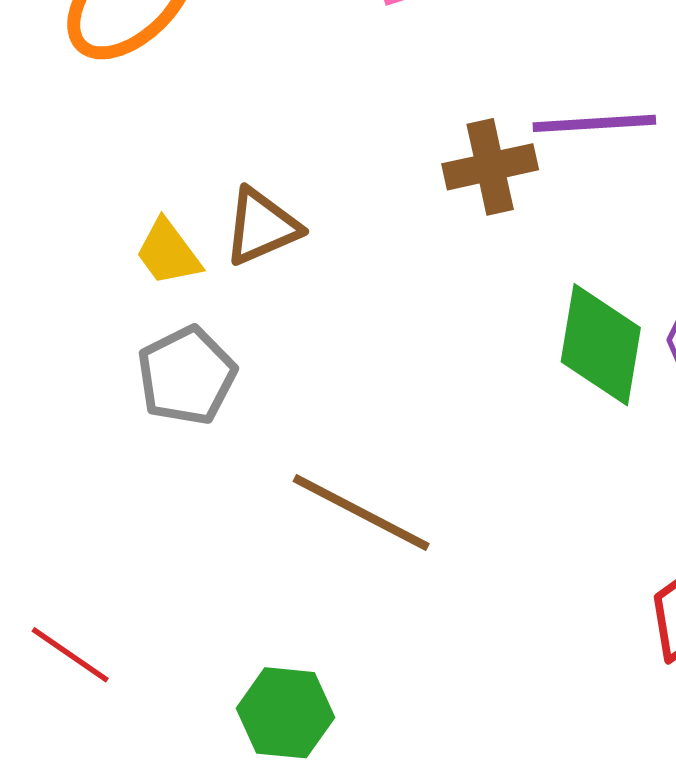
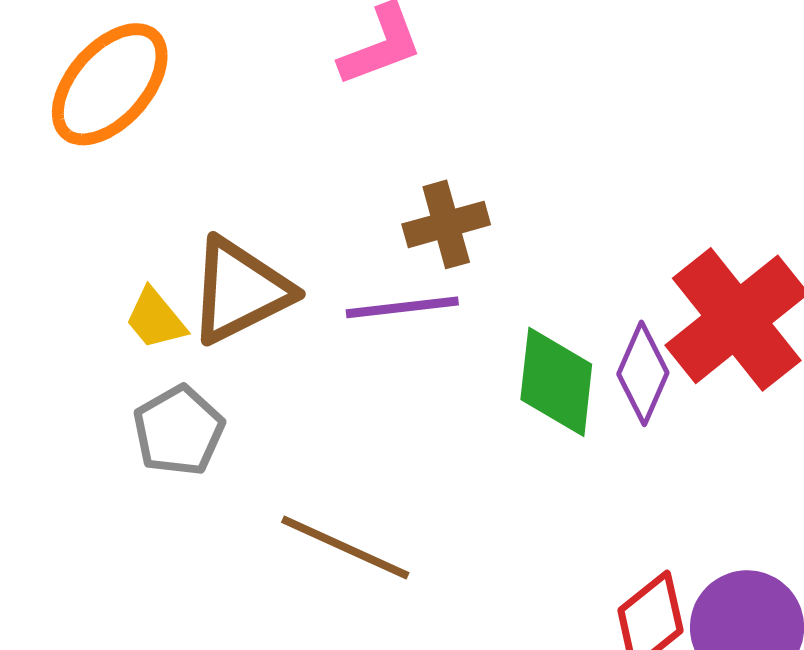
purple line: (594, 123) -> (402, 307), moved
brown triangle: (262, 227) -> (240, 291), size x1.5

